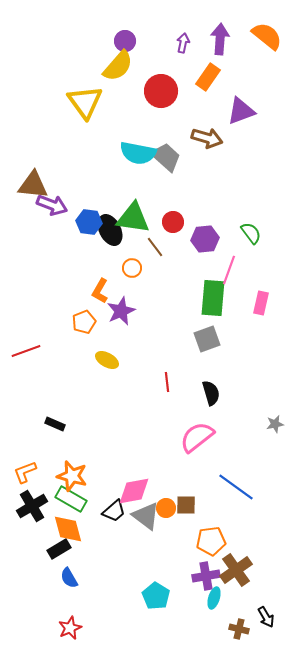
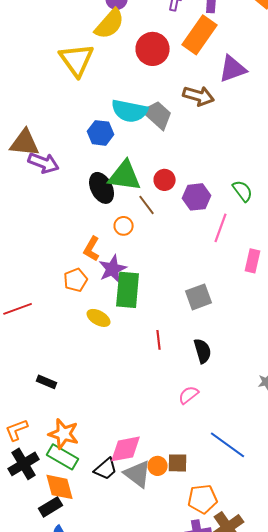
orange rectangle: (208, 77) -> (200, 35), size x1.4
blue hexagon: (89, 222) -> (101, 133), moved
green rectangle: (213, 298) -> (128, 290), moved
pink semicircle: (197, 437) -> (189, 395), size x0.6

